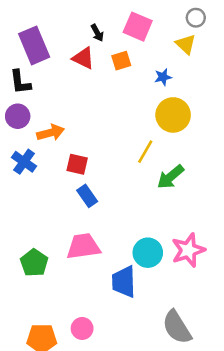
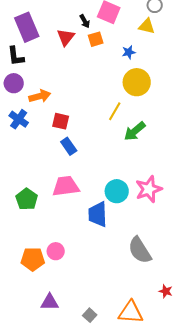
black arrow: (97, 33) -> (85, 21), moved
yellow triangle: (186, 44) -> (147, 26), turned -30
red triangle: (83, 58) -> (66, 37), turned 42
pink circle: (82, 328) -> (56, 251), moved

